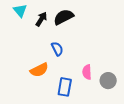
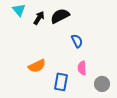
blue semicircle: (57, 49) -> (77, 41), moved
gray circle: (108, 81) -> (102, 84), moved

